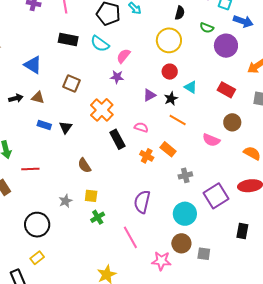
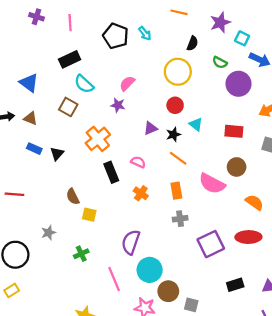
black rectangle: (68, 39) -> (70, 59), turned -42
cyan semicircle: (100, 44) -> (84, 84), moved
red rectangle: (226, 90) -> (234, 131), turned -30
pink semicircle: (211, 140) -> (212, 184), size x1.4
orange rectangle: (168, 149) -> (176, 191), moved, turned 35
yellow square: (91, 196) -> (89, 215), moved
cyan circle: (185, 214) -> (150, 270), moved
black rectangle: (242, 231) -> (235, 285), turned 56

